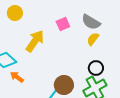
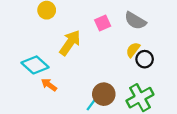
yellow semicircle: (93, 39) -> (133, 50), moved
black circle: (96, 68) -> (145, 59), moved

